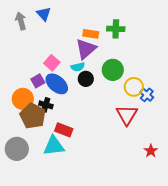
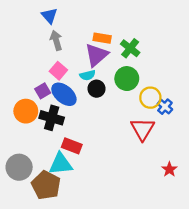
gray arrow: (21, 21) -> (56, 40), moved
green cross: (116, 29) -> (130, 48), moved, turned 36
black cross: (46, 105) -> (52, 118), size x1.5
brown pentagon: (33, 116) -> (46, 185), moved

